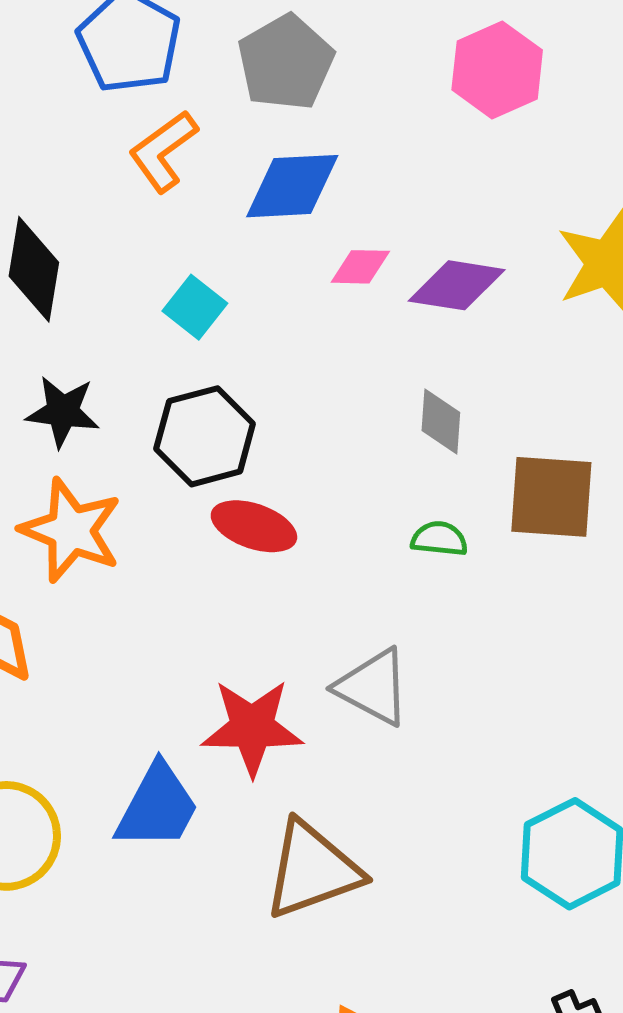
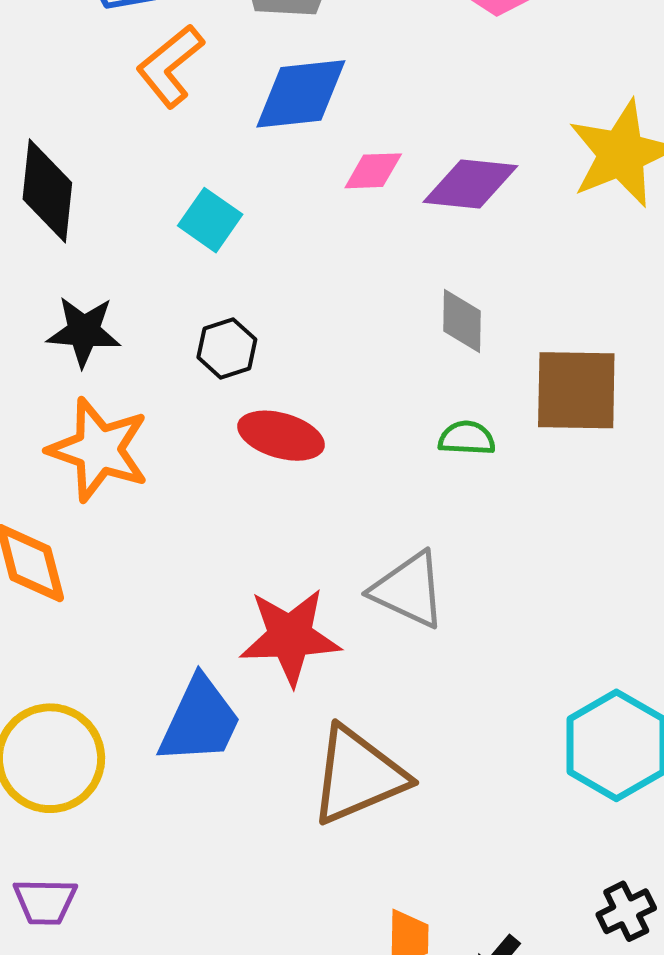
black hexagon: (205, 436) -> (227, 348), size x0.6

